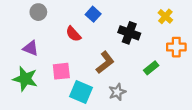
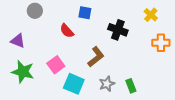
blue square: (93, 14) -> (85, 13), turned -32
purple triangle: (31, 48) -> (18, 41), moved
green rectangle: (151, 68) -> (131, 86), moved, turned -72
pink square: (61, 71) -> (56, 65), turned -30

